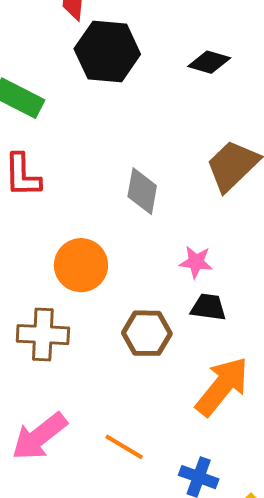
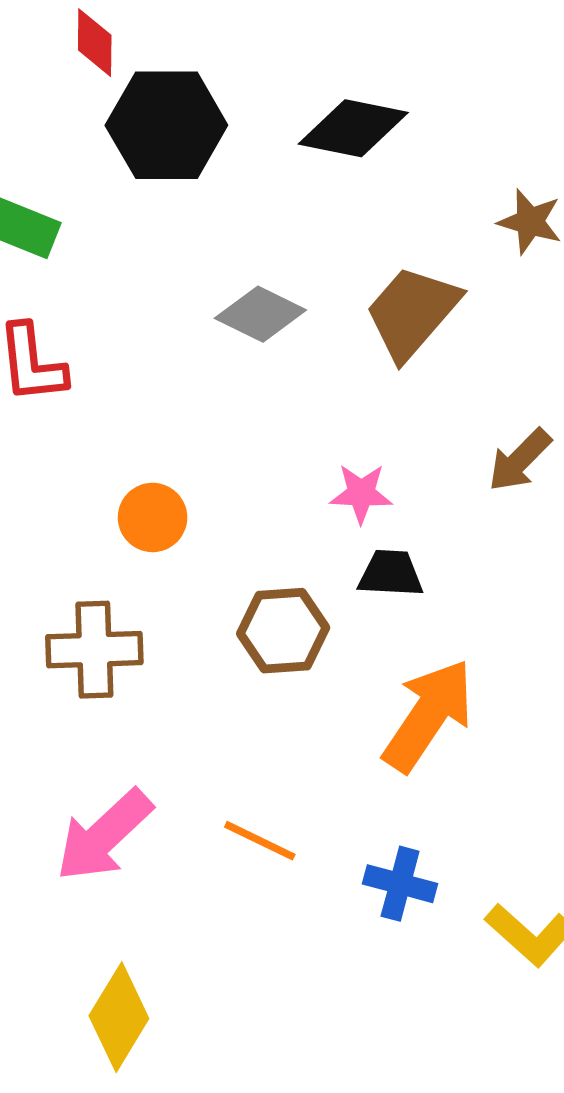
black diamond: (209, 62) -> (353, 128), size x1.4
gray diamond: (142, 191) -> (260, 314), moved, turned -69
orange circle: (81, 265) -> (153, 517), size x0.7

